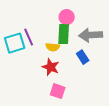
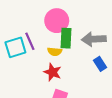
pink circle: (67, 17) -> (57, 21), moved, size x1.5
blue rectangle: (83, 57) -> (100, 64), moved

